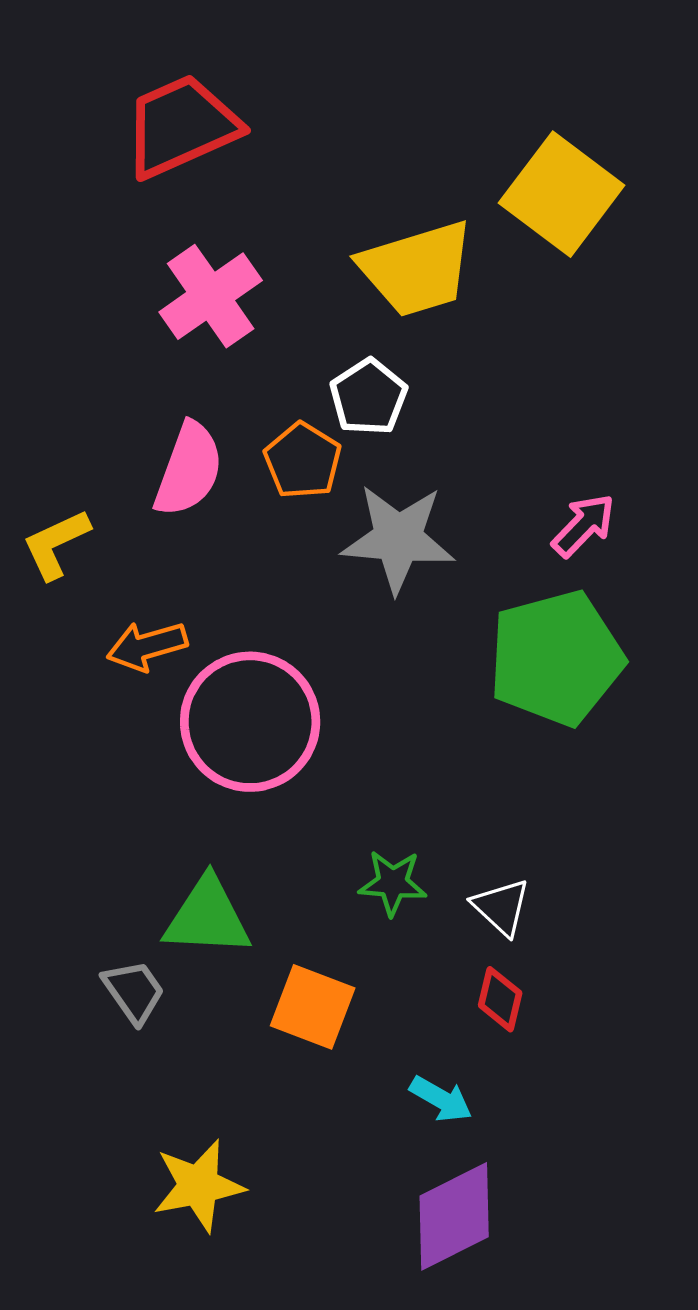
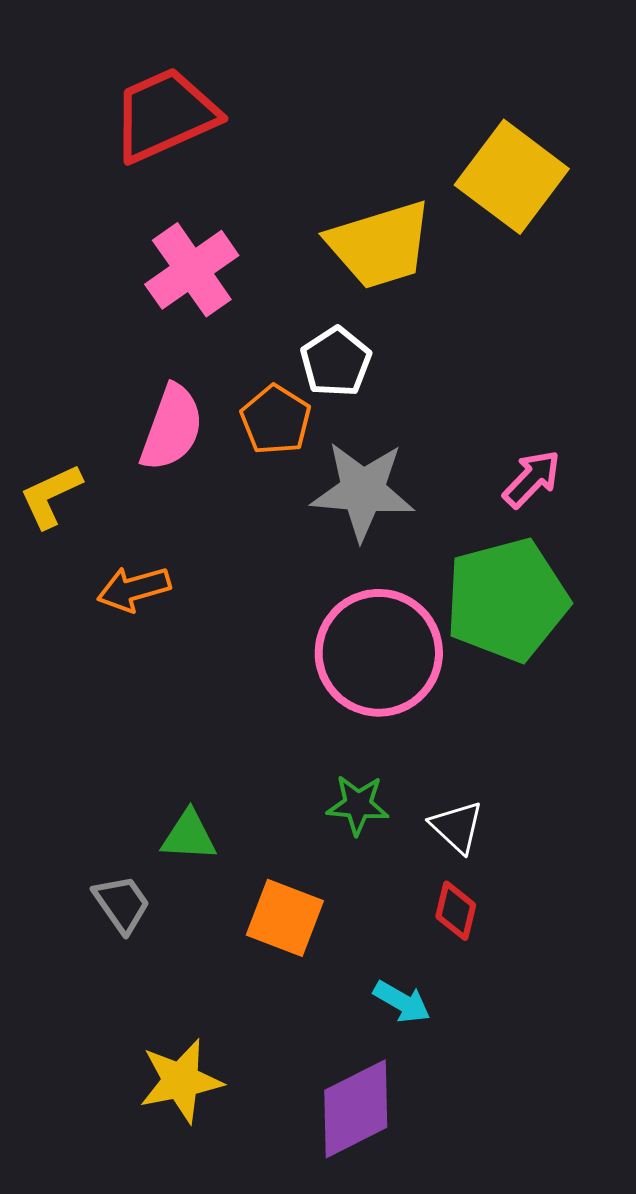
pink circle: (250, 722) -> (379, 653), moved
green triangle: (207, 917) -> (189, 836), size x0.7
purple diamond: (454, 1216) -> (356, 1109), moved

